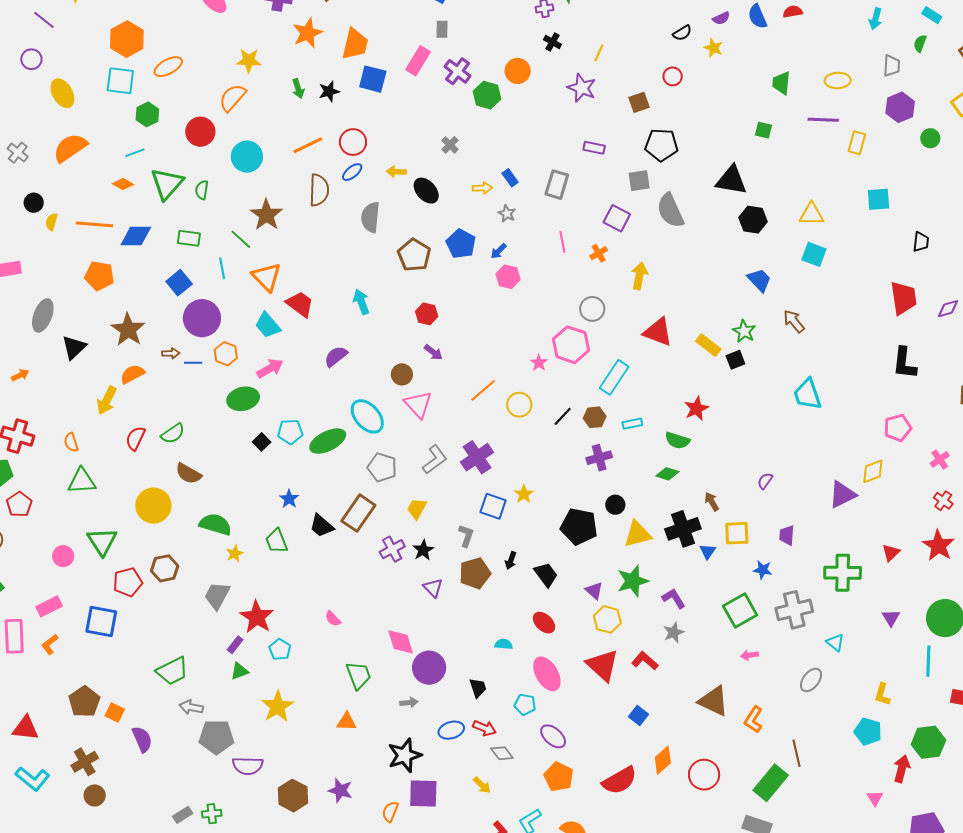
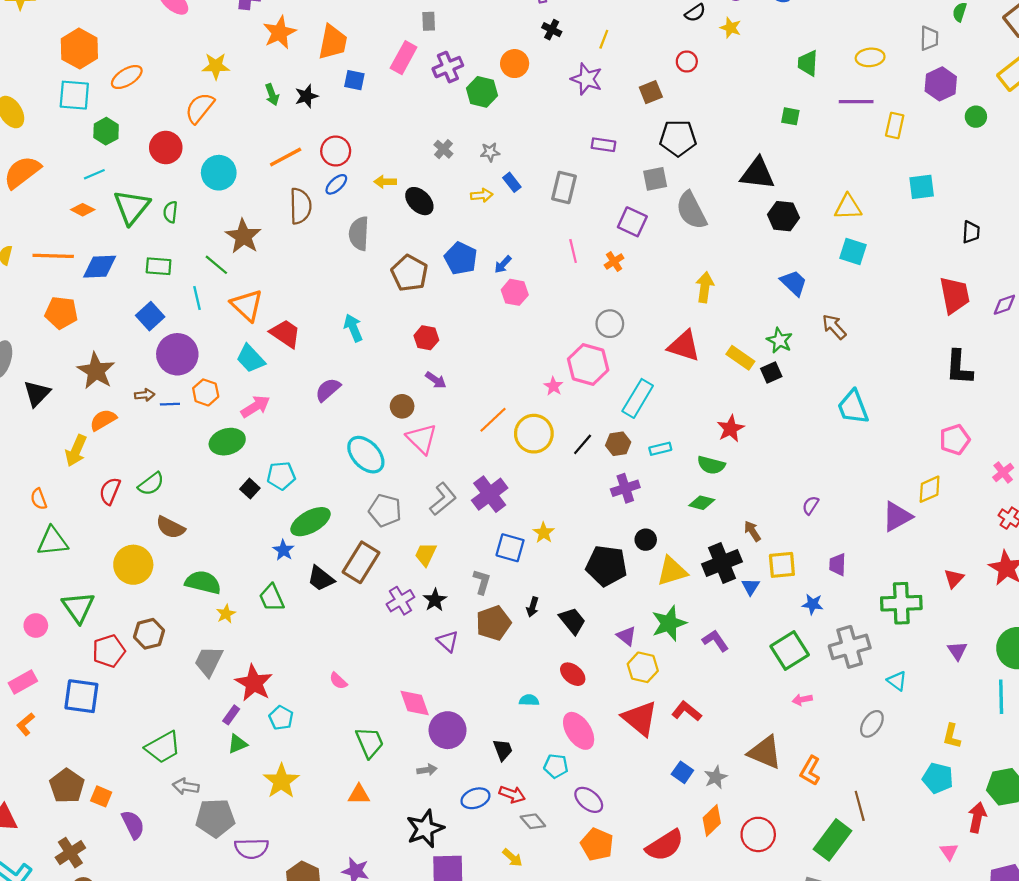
purple cross: (458, 71) -> (448, 67), turned 32
blue square: (373, 79) -> (354, 80), size x0.7
gray star: (507, 214) -> (490, 152), moved, turned -30
yellow arrow: (639, 276) -> (705, 287), moved
yellow circle: (519, 405) -> (534, 434), size x1.4
green ellipse: (328, 441) -> (310, 522), moved
gray star: (674, 633) -> (716, 777), moved

